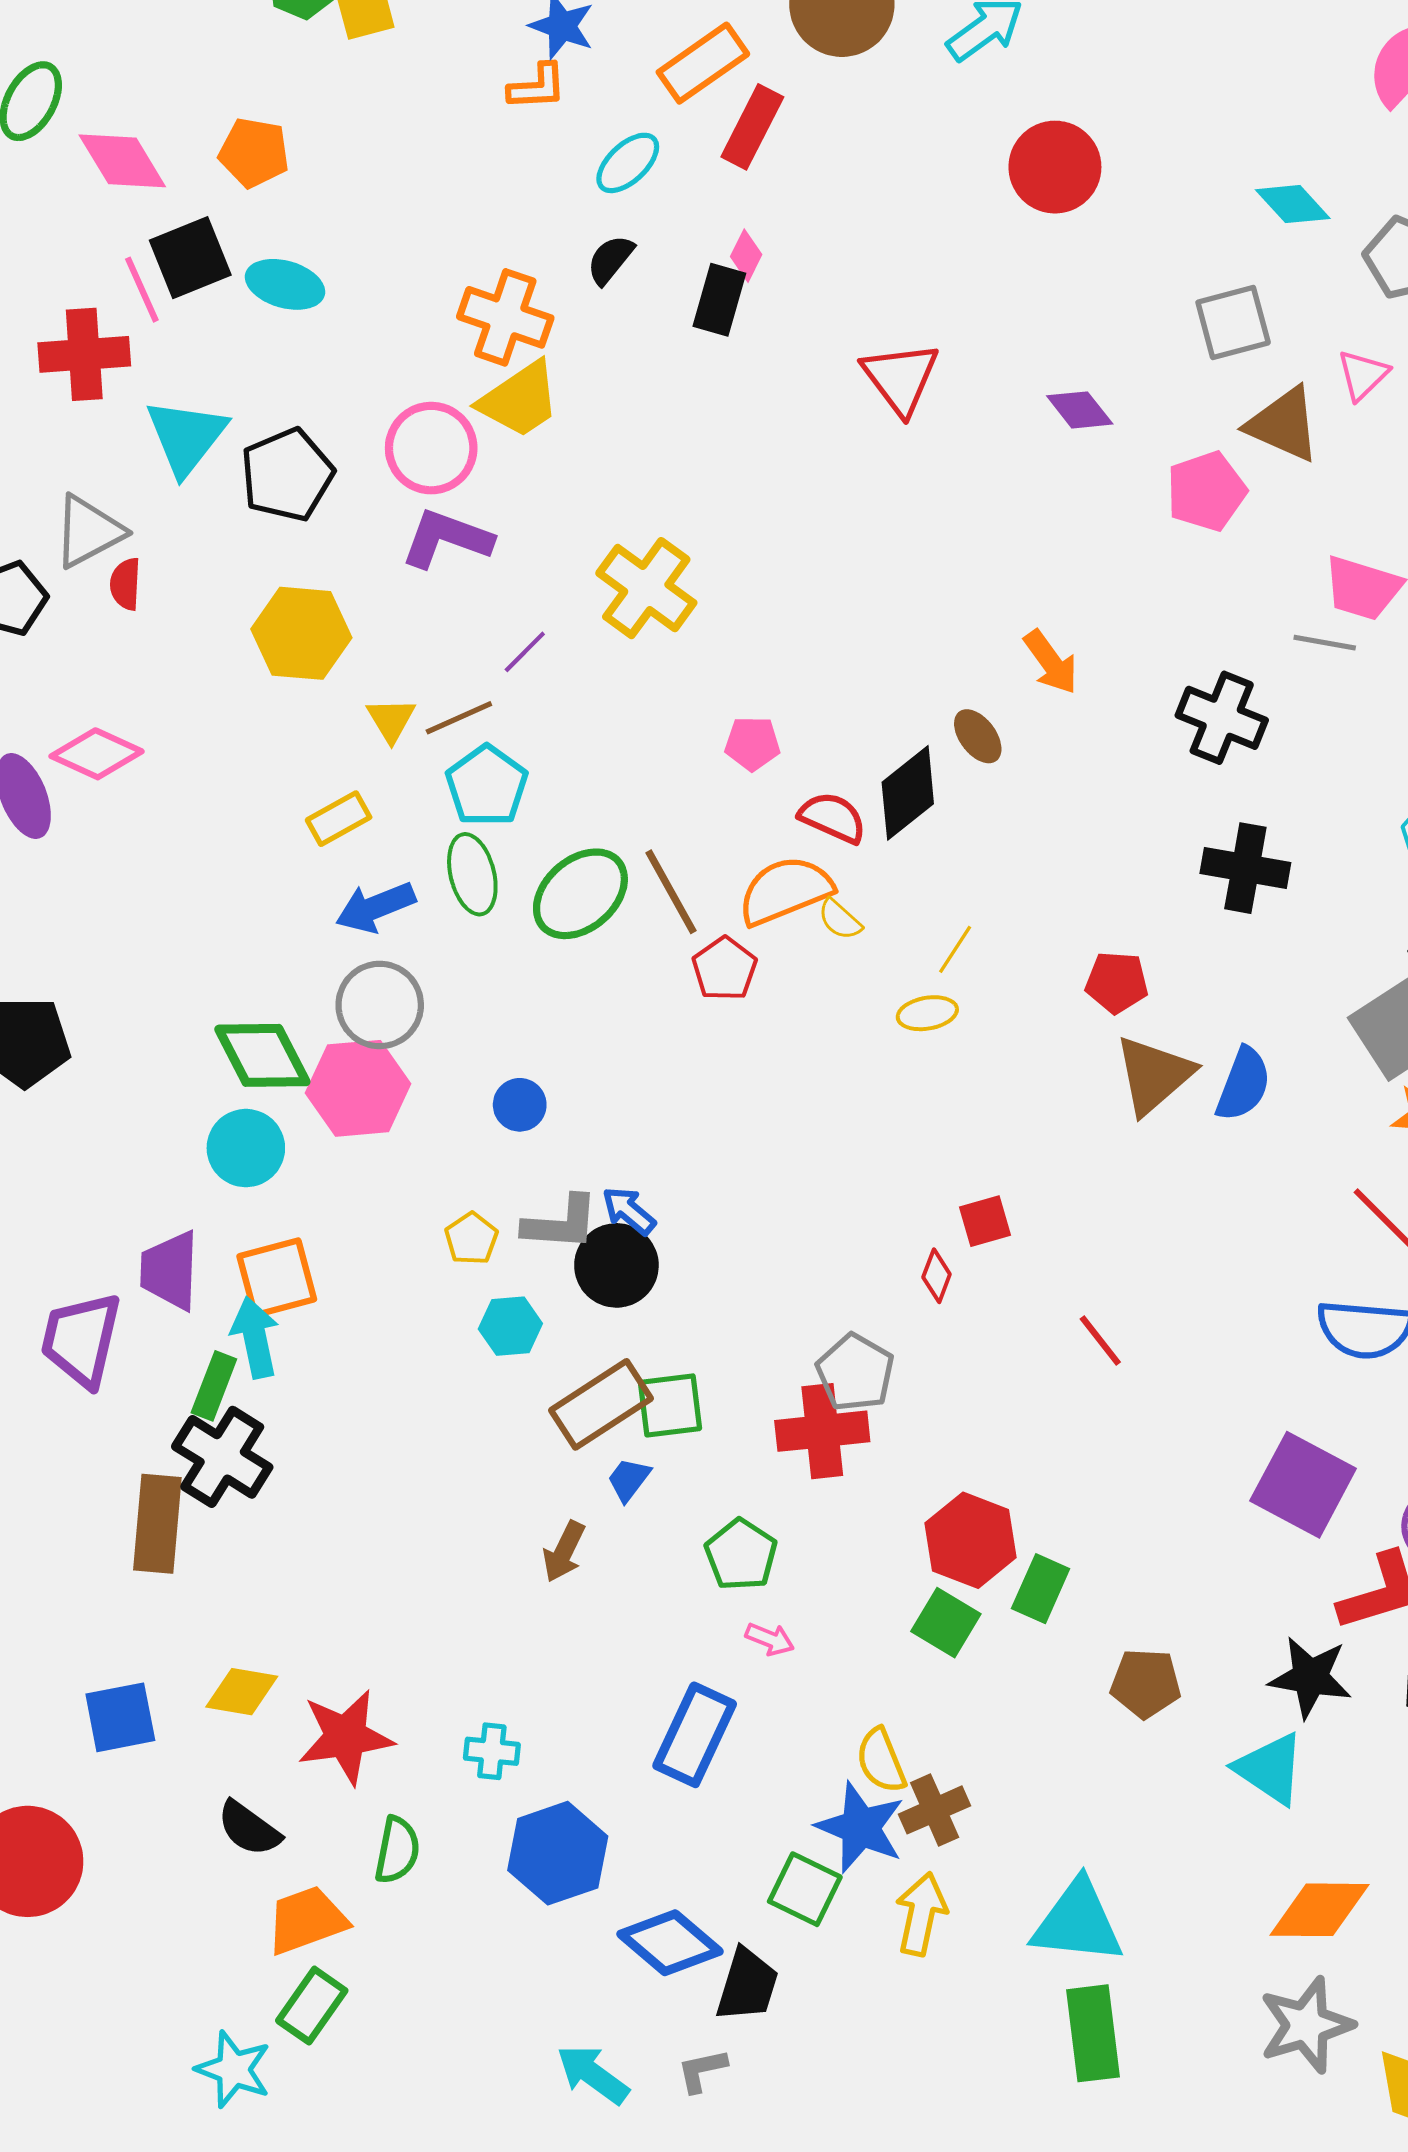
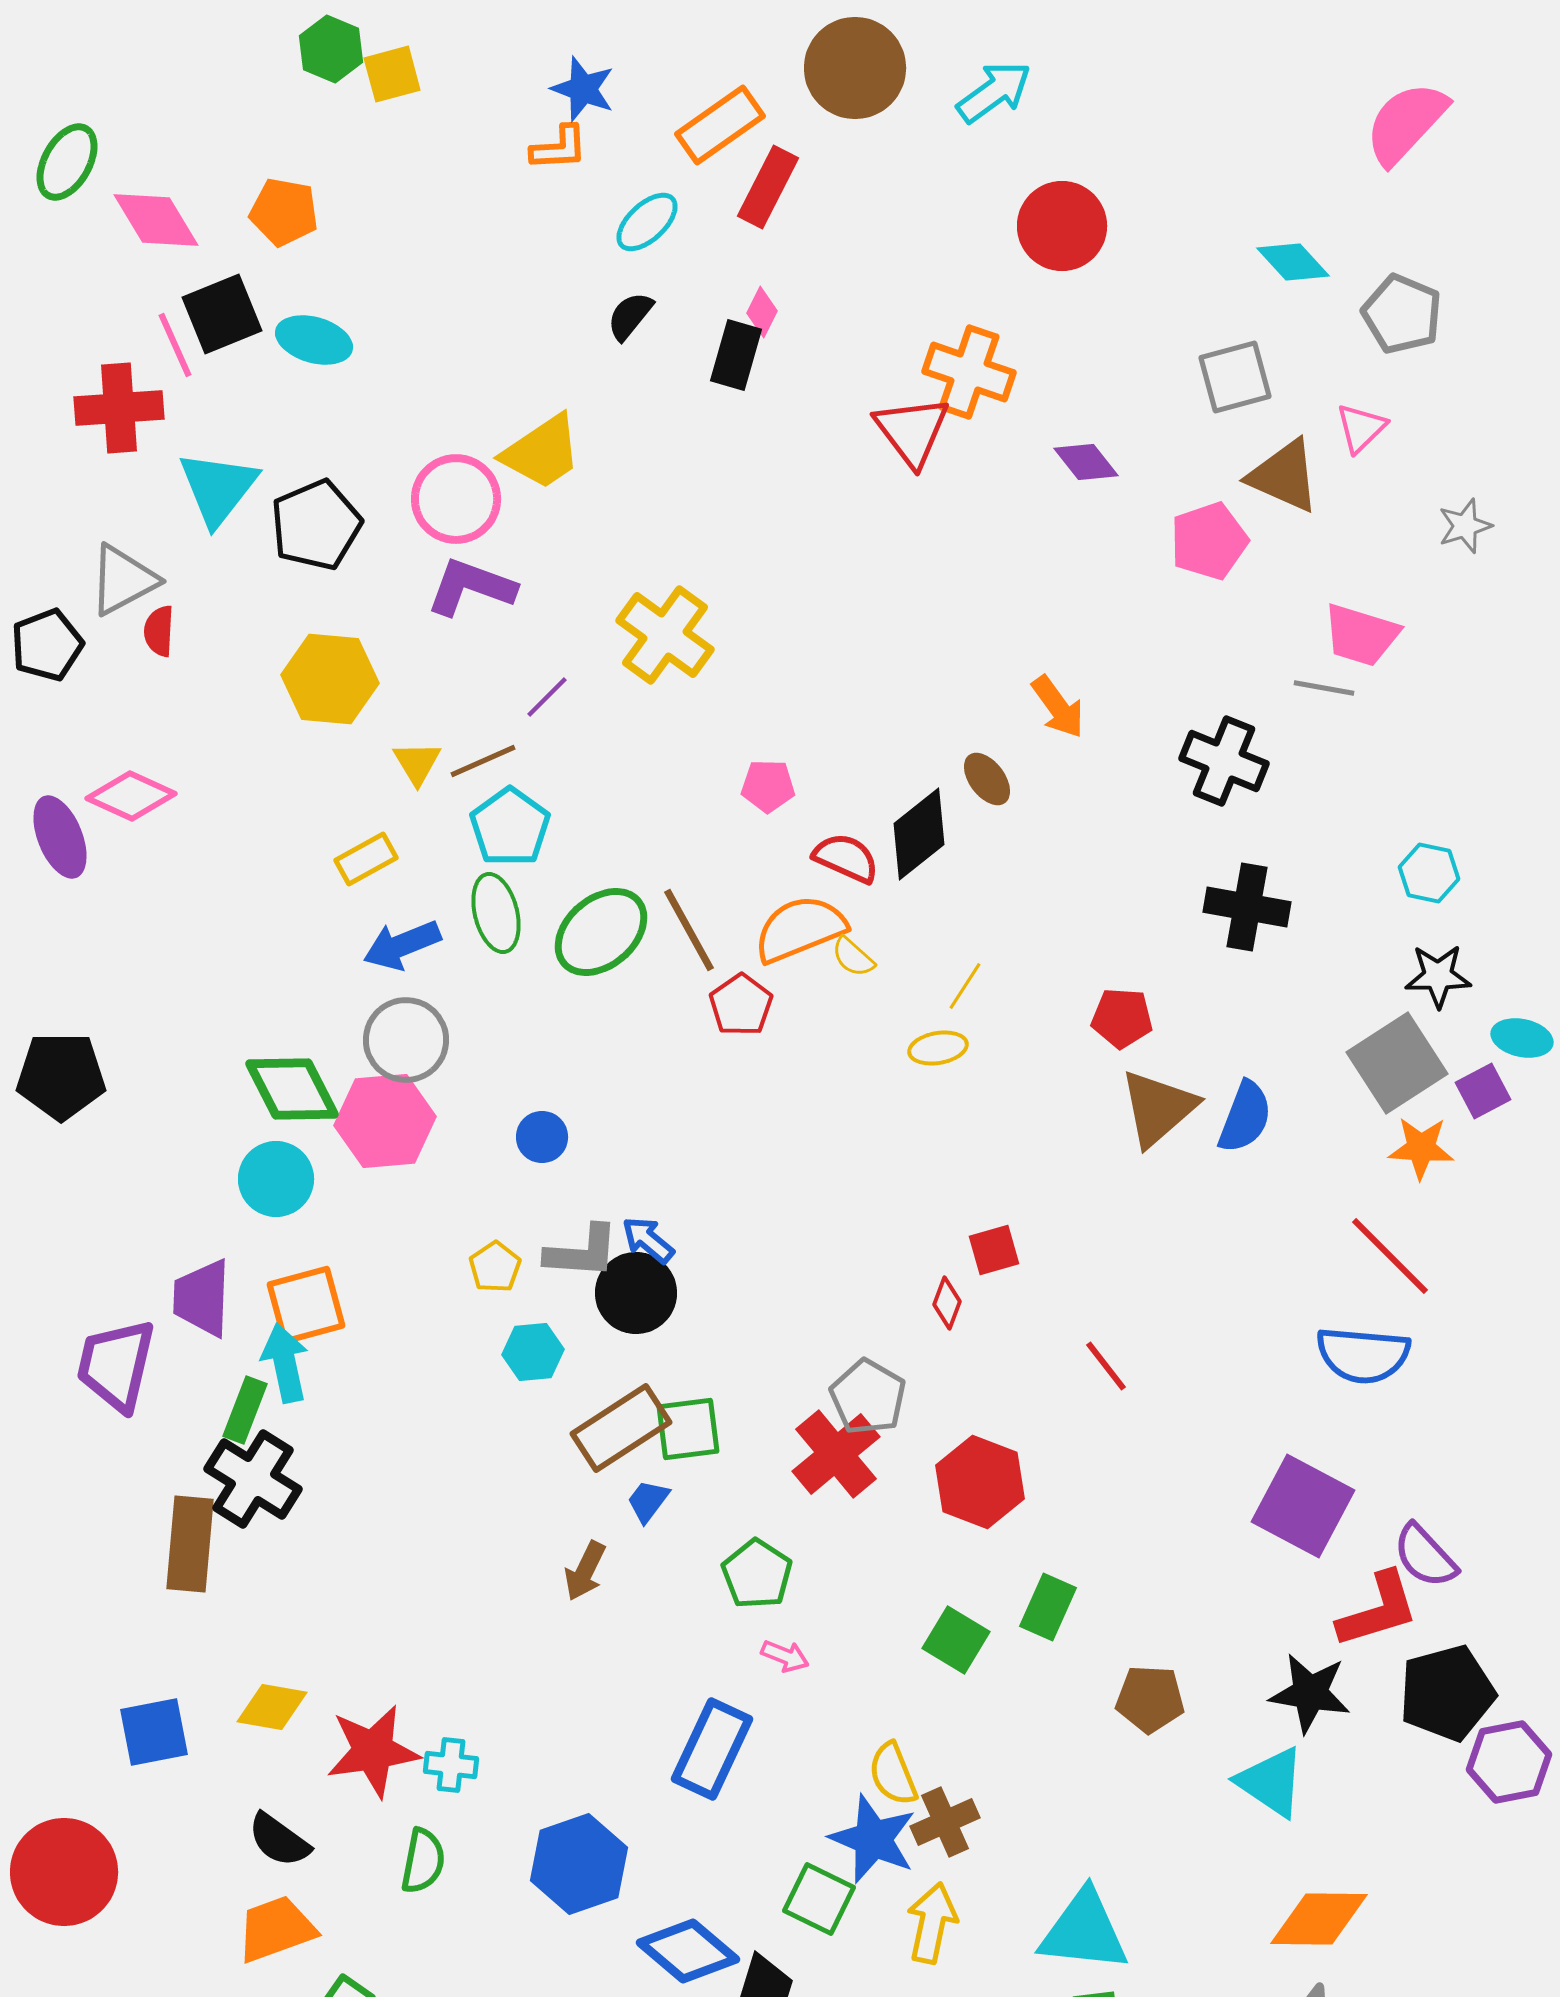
orange cross: (505, 317) -> (969, 372), moved
red cross: (822, 1431) -> (836, 1454), turned -34
red hexagon: (971, 1540) -> (980, 1482), moved
cyan cross: (492, 1751) -> (451, 1765), moved
orange trapezoid: (307, 1920) -> (276, 1929), moved

